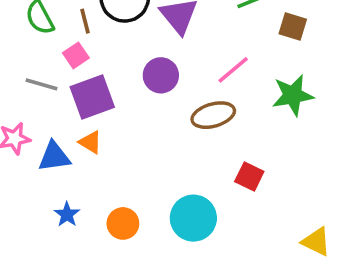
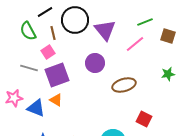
pink line: (233, 70) -> (135, 44), moved
green star: (293, 95) -> (168, 74), size x0.6
blue triangle: (54, 157) -> (36, 108), turned 30

